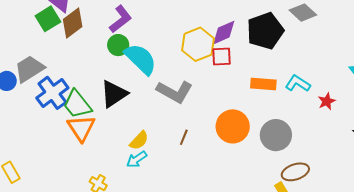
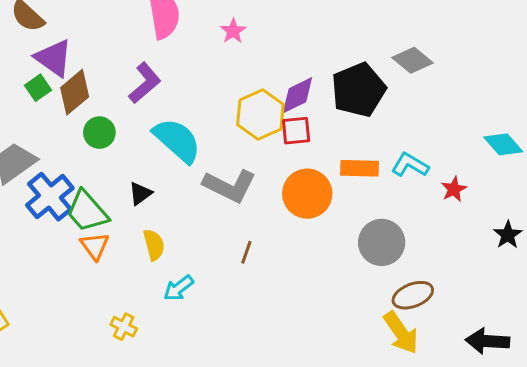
green square: (48, 19) -> (38, 88), size x0.7
green circle: (118, 45) -> (99, 133), moved
black triangle: (114, 94) -> (140, 193), size x0.6
orange circle: (233, 126) -> (307, 194), moved
orange triangle: (81, 128) -> (95, 246), size x0.7
yellow semicircle: (139, 141) -> (154, 245), moved, turned -55

